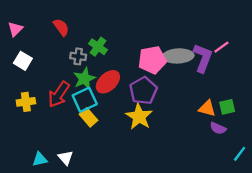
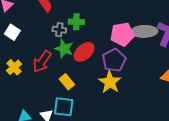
green cross: (98, 47) -> (76, 22), turned -35
green star: (84, 79) -> (64, 49), turned -30
cyan square: (85, 100) -> (64, 107), moved, turned 30
yellow cross: (26, 102) -> (14, 67), turned -35

